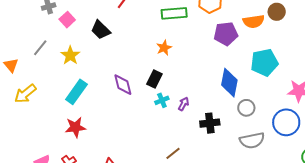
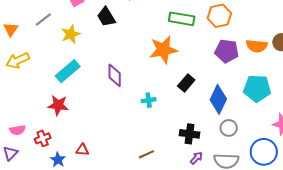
orange star: (164, 48) -> (163, 50), size x1.8
black rectangle: (154, 79) -> (186, 83), moved
purple arrow: (183, 104) -> (196, 158), moved

